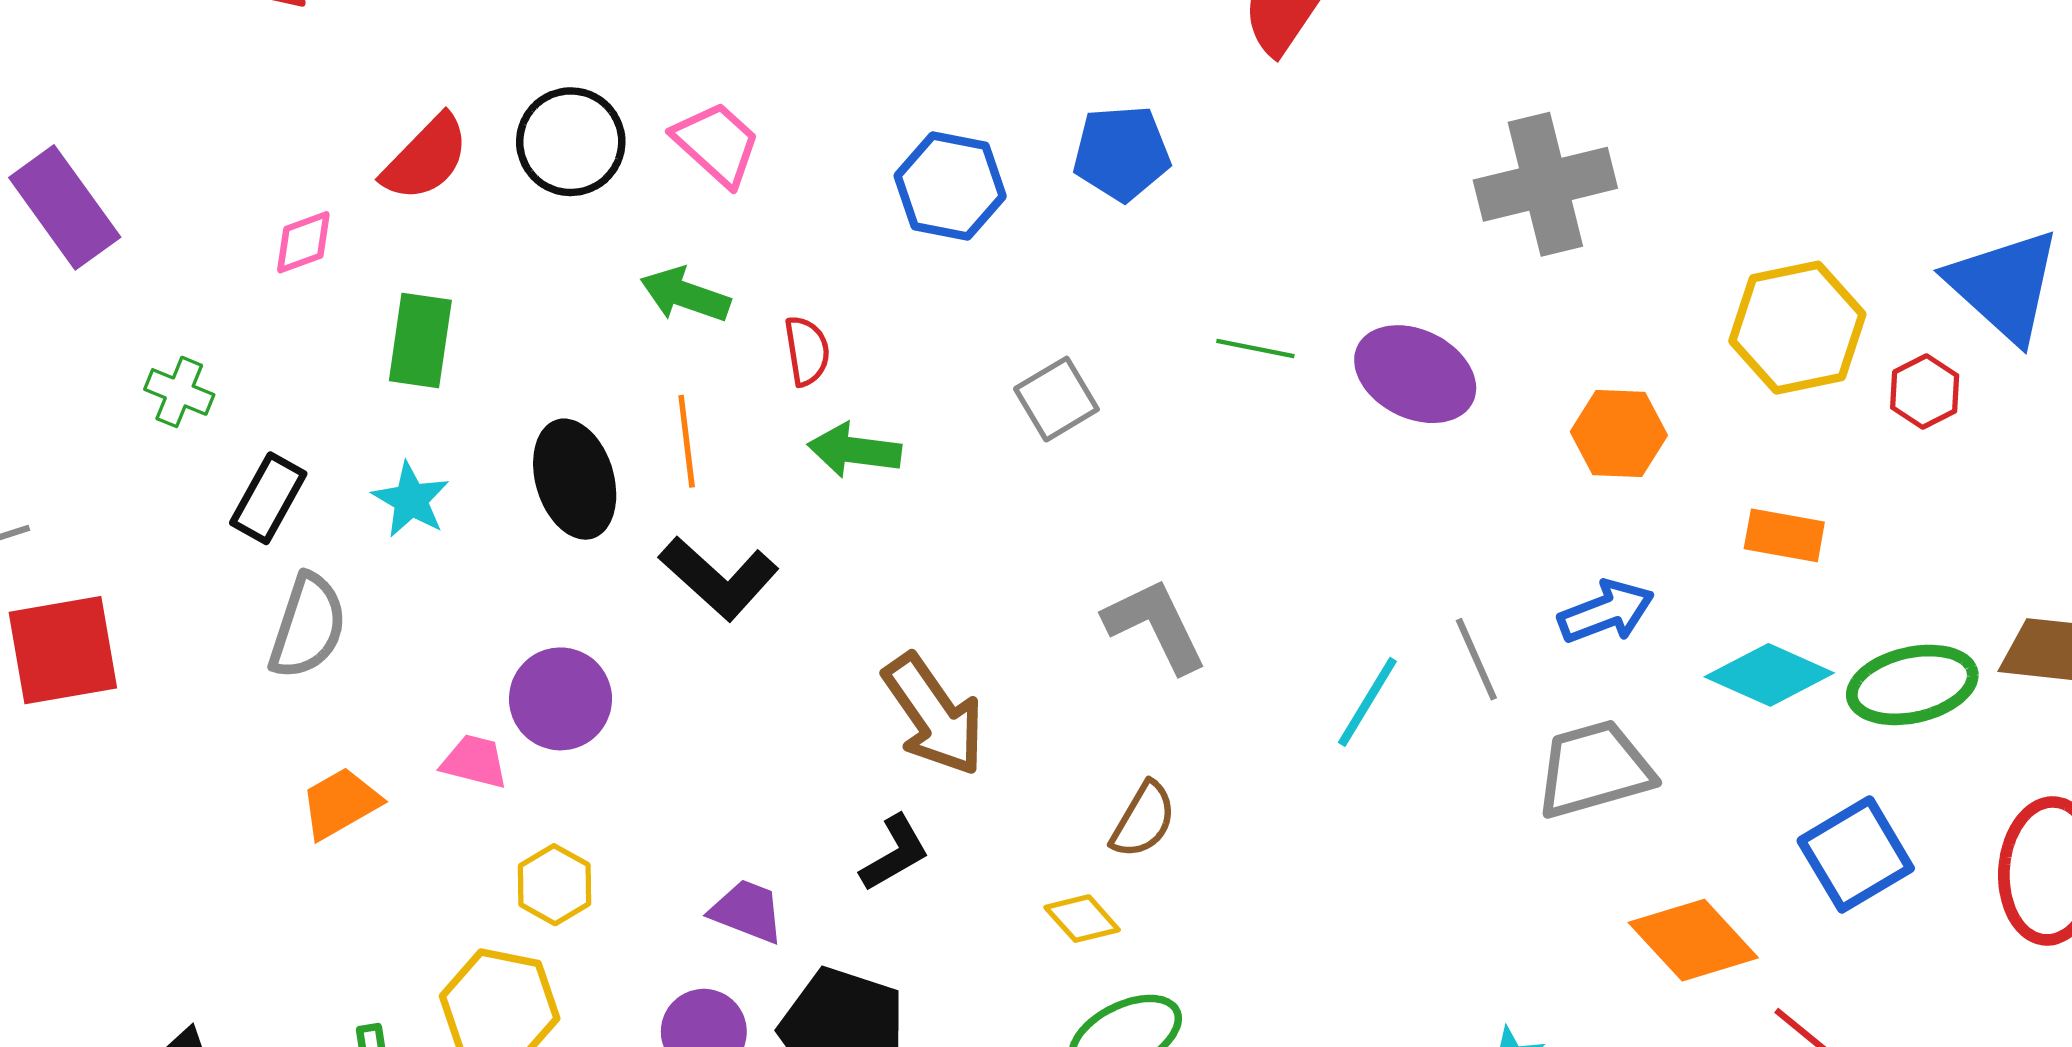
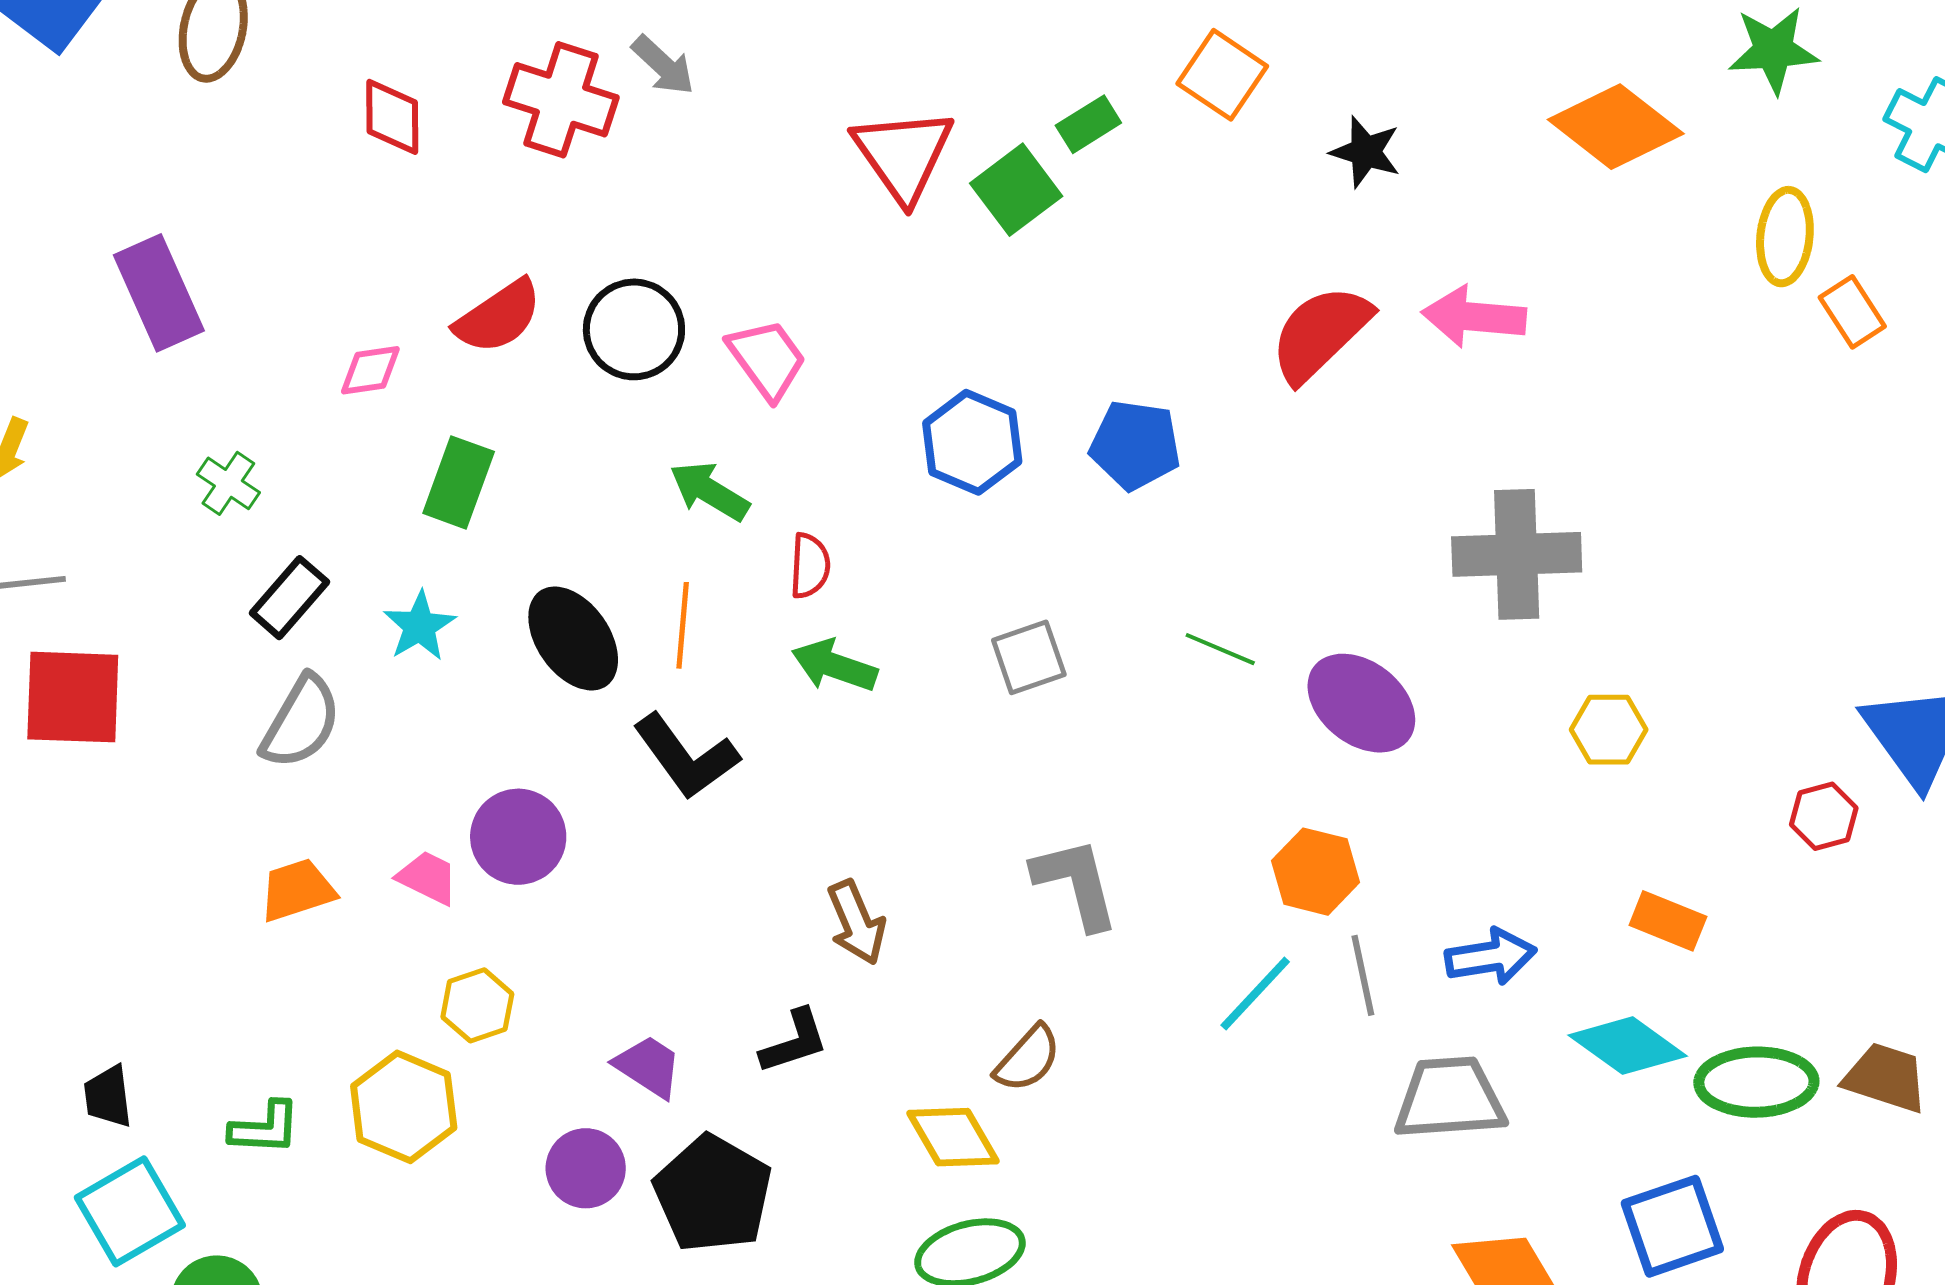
yellow hexagon: (1797, 328) -> (1609, 730), moved, size x0.6
orange hexagon: (1619, 433) -> (1315, 872), moved
black ellipse: (575, 479) -> (573, 639), turned -30
brown arrow: (934, 715) -> (856, 923), size x0.7
yellow diamond: (1082, 919) -> (953, 1137), size x1.4

